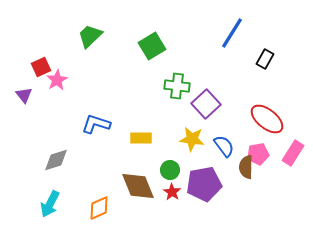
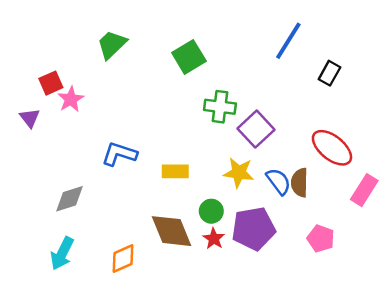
pink pentagon: (258, 154) -> (321, 239), moved, turned 30
brown semicircle: (246, 167) -> (300, 183), moved

